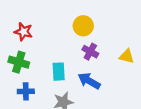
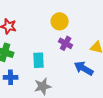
blue arrow: (89, 81) -> (84, 68), moved

